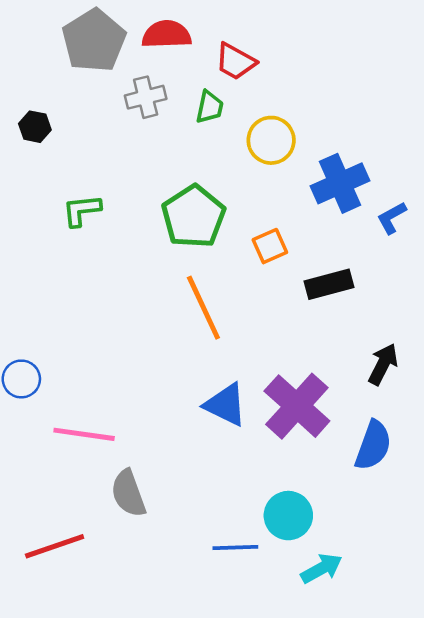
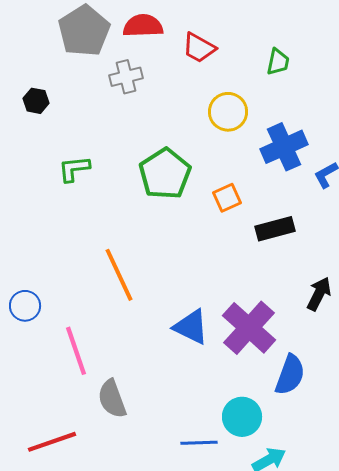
green trapezoid: (210, 107) -> (278, 62), moved
orange line: (203, 308) -> (119, 275), moved
pink line: (84, 434) -> (76, 351), turned 63
blue semicircle: (373, 445) -> (290, 375), moved

